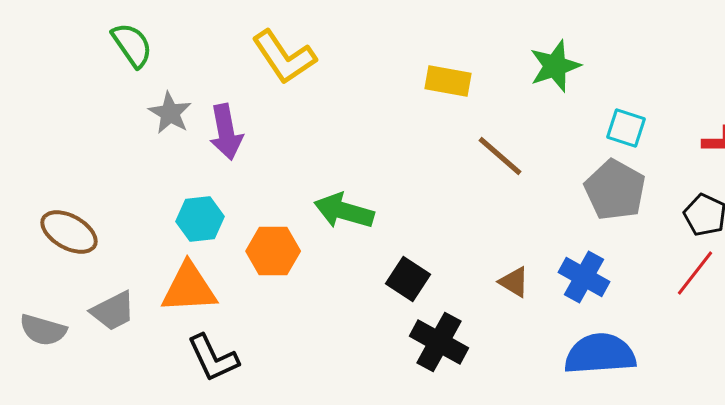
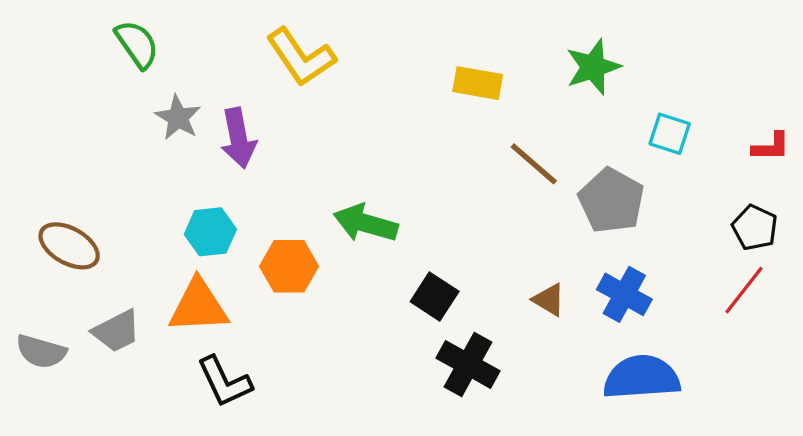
gray pentagon: (615, 190) -> (611, 201), moved

